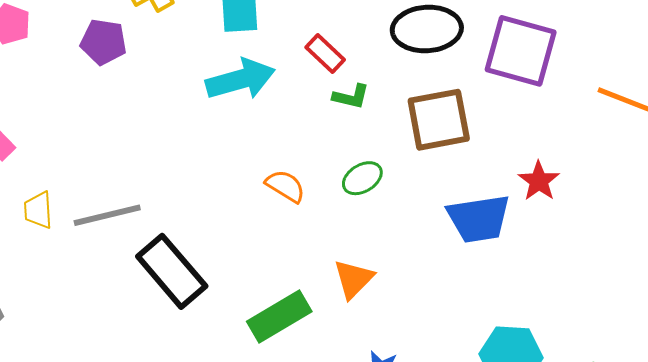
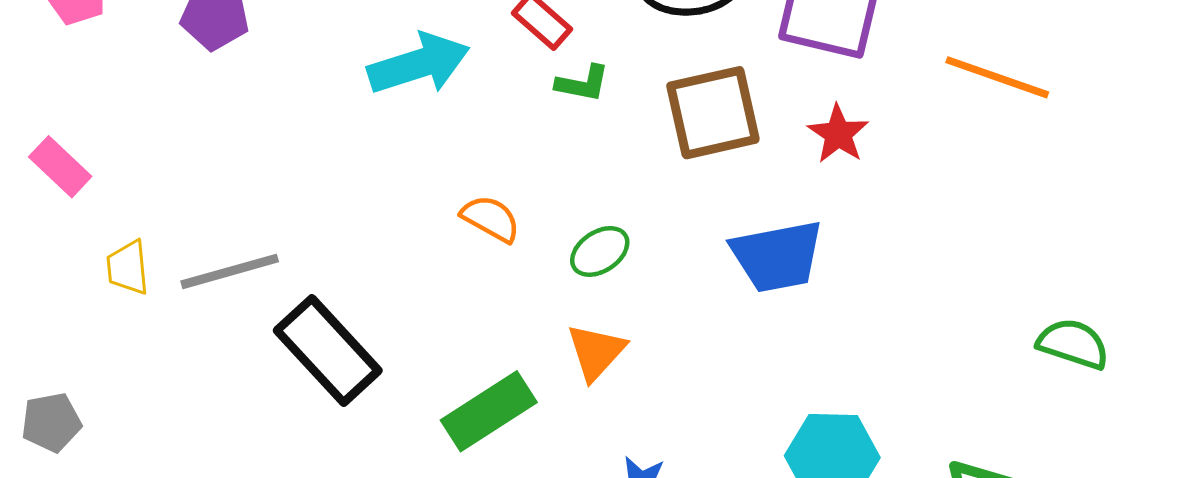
green ellipse: (362, 178) -> (600, 251), moved
red star: (539, 181) -> (838, 134), moved

